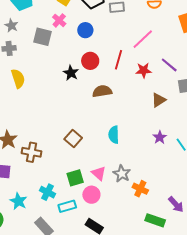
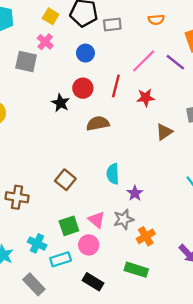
blue circle: (85, 30) -> (85, 53), moved
purple line: (169, 65) -> (175, 62), moved
purple star: (160, 137) -> (135, 193), moved
gray star: (122, 174) -> (124, 219), turned 30
orange cross: (140, 189) -> (146, 236), turned 35
green rectangle: (155, 220) -> (136, 270), moved

